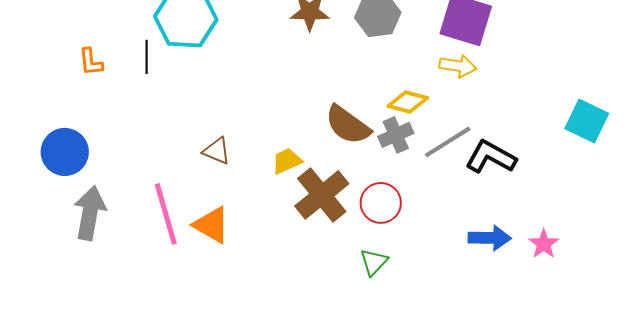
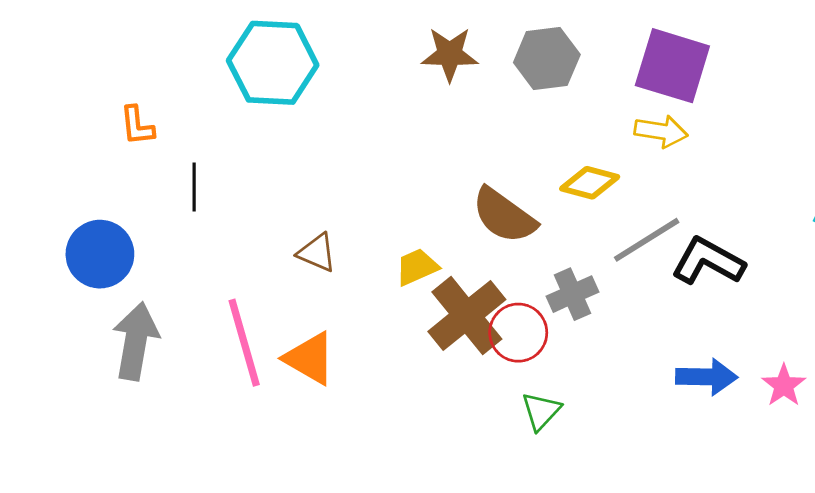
black line: (147, 57) -> (194, 187), moved
gray cross: (396, 135) -> (572, 294), moved
red circle: (381, 203) -> (518, 333), moved

